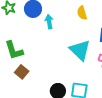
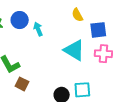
yellow semicircle: (82, 13) -> (77, 15), moved

